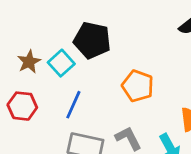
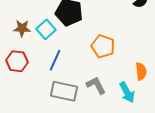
brown star: (29, 62) -> (22, 28), turned 30

